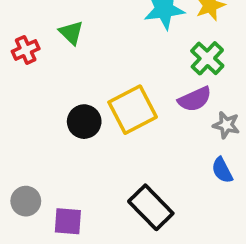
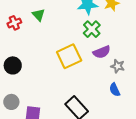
green cross: (207, 58) -> (92, 29), moved
black circle: (84, 122) -> (13, 65), moved

